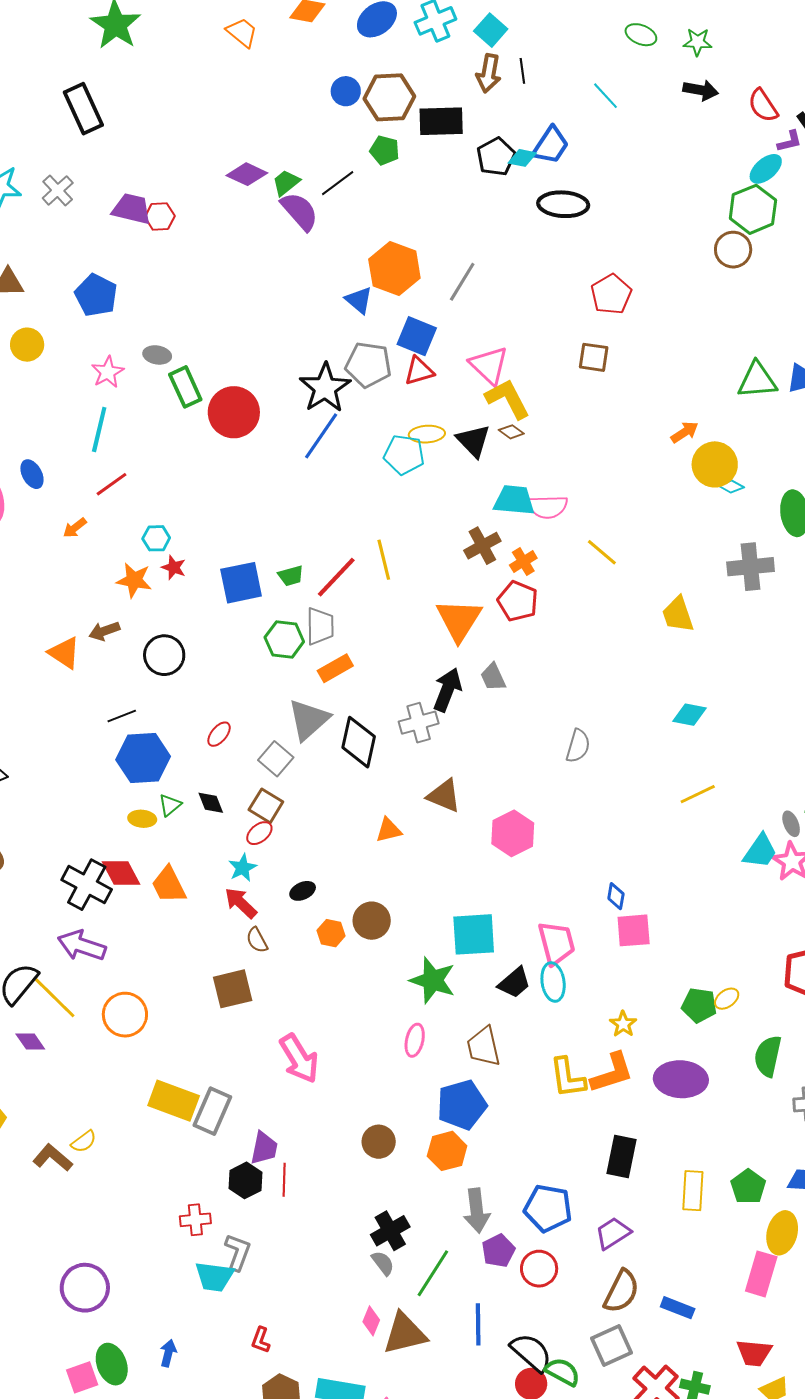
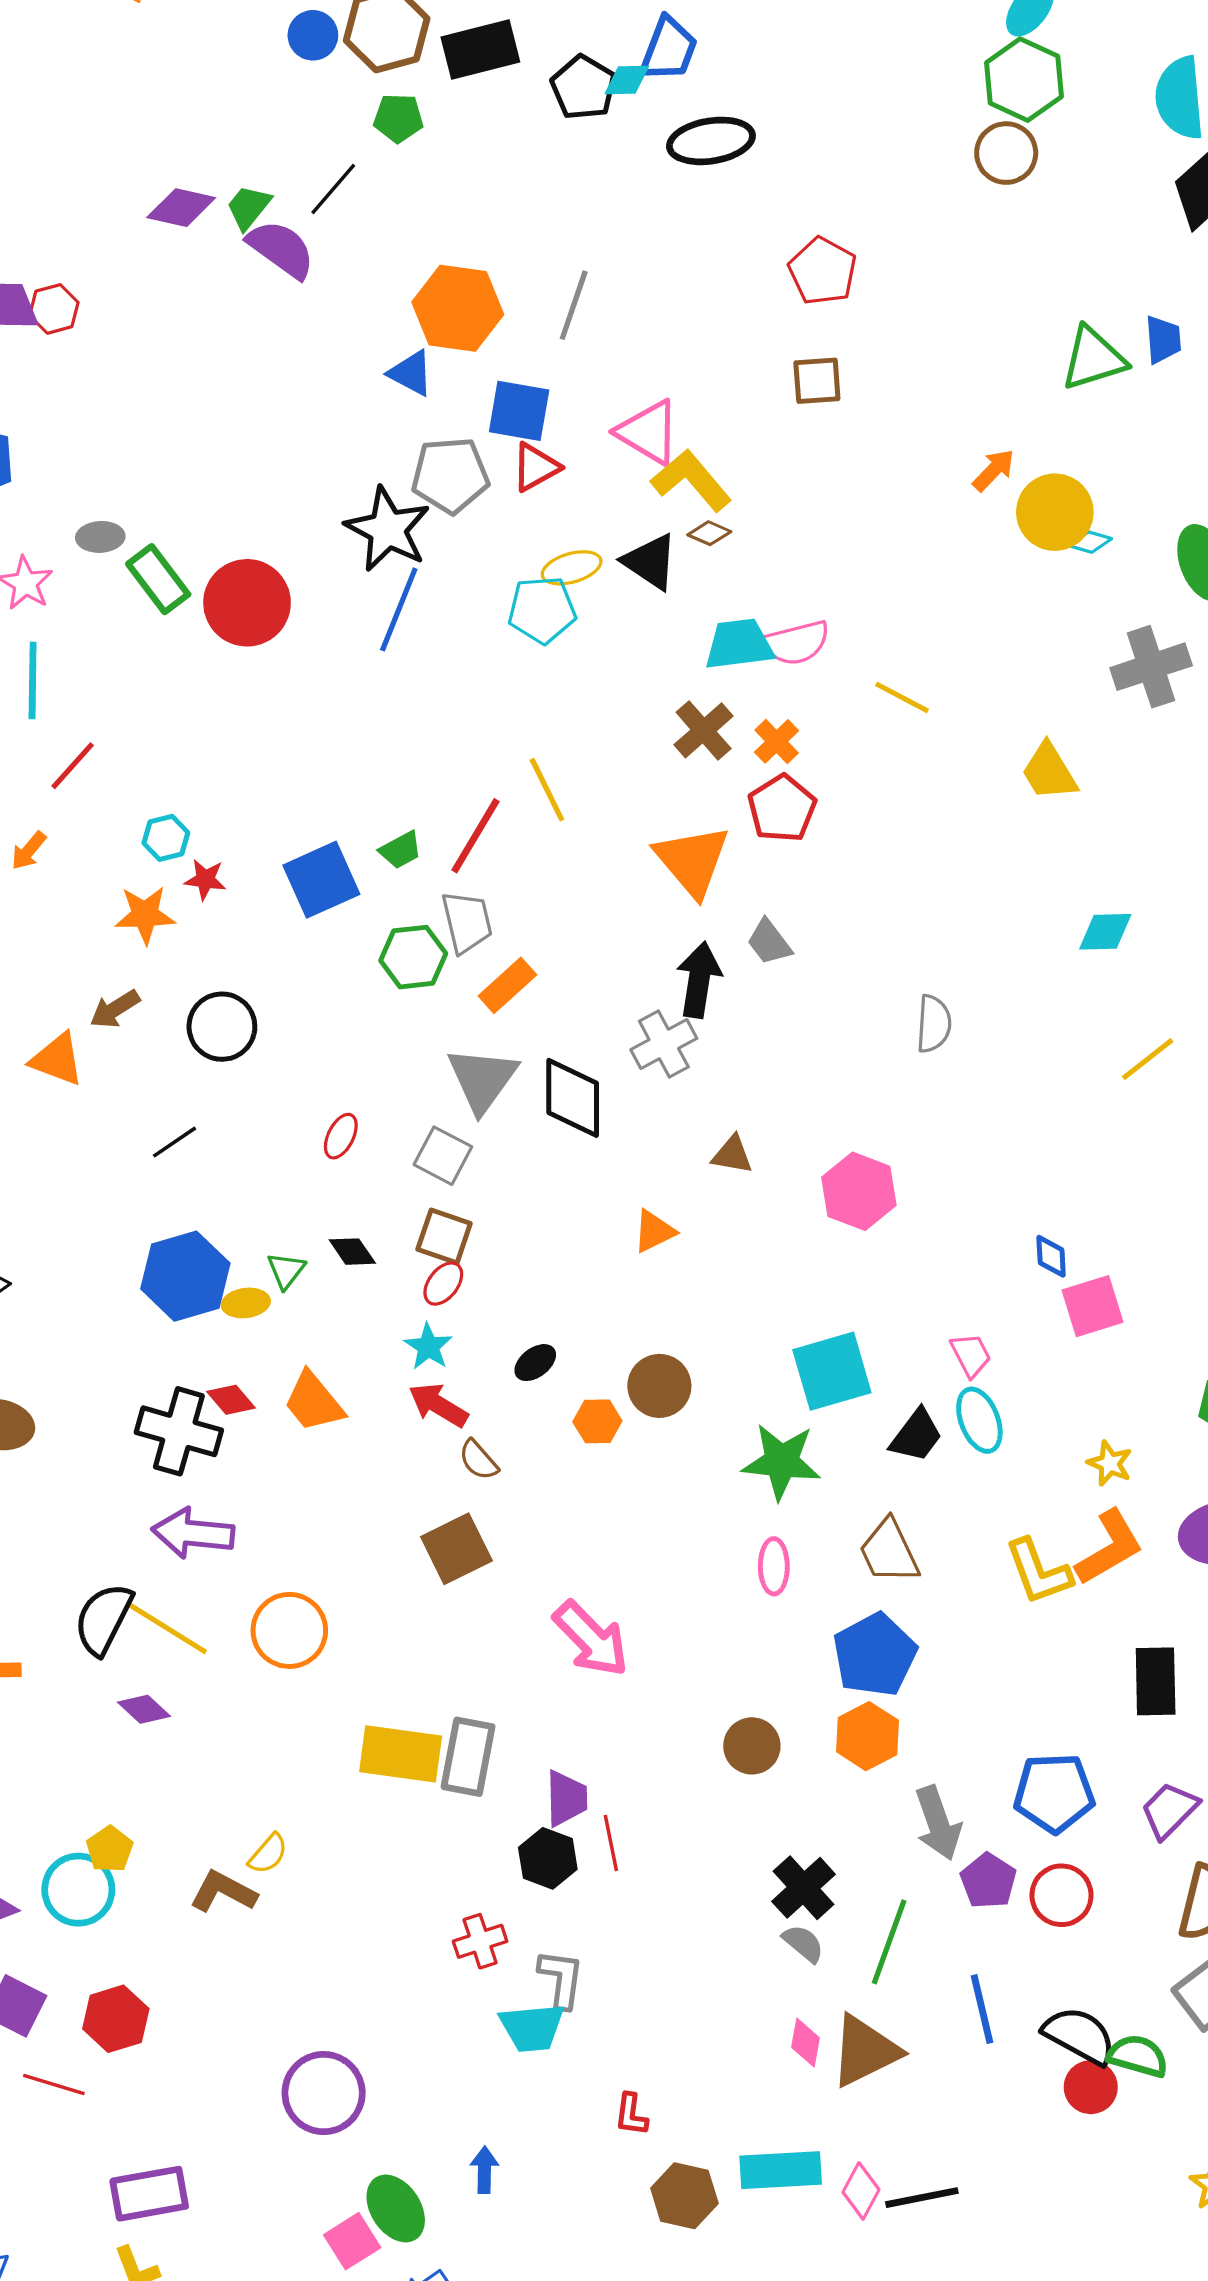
red pentagon: (518, 601) -> (782, 809), turned 30
blue hexagon: (143, 758) -> (185, 1276), moved
brown triangle: (444, 796) -> (732, 1155), size x0.7
red diamond: (121, 873) -> (231, 1400), size x0.7
pink trapezoid: (556, 943) -> (971, 1355), size x0.6

